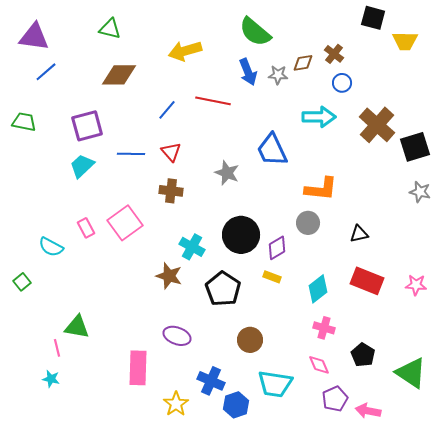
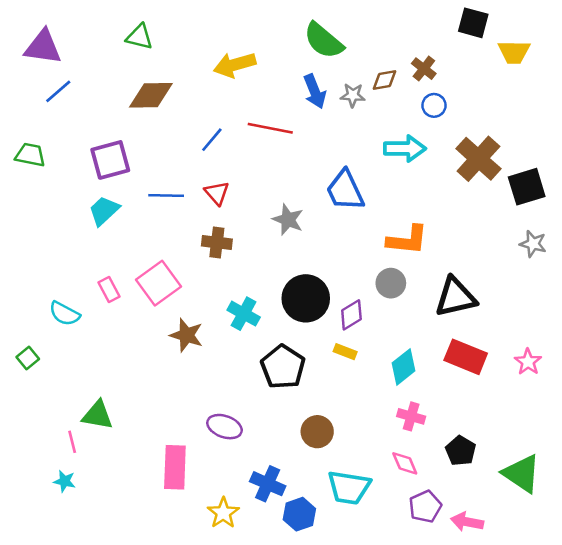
black triangle: (359, 234) -> (456, 297), size x1.8
brown star: (169, 276) -> (186, 335), moved
pink star: (416, 285) -> (528, 362), turned 30

